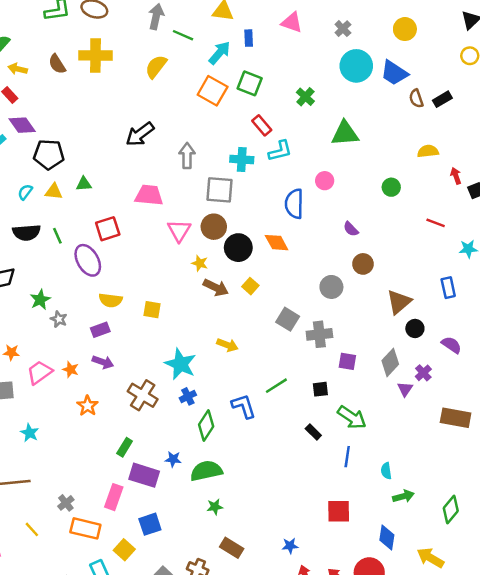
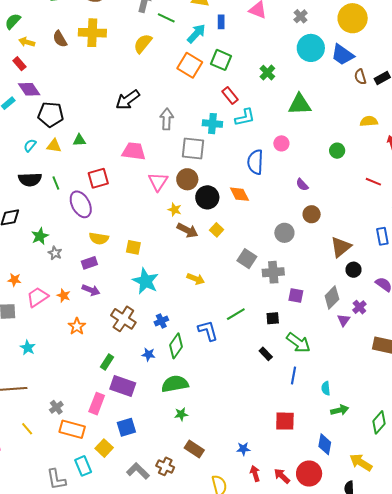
yellow circle: (405, 29) -> (353, 18), size x1.5
cyan star: (180, 364) -> (146, 281), moved
blue star: (173, 459) -> (148, 354), moved

